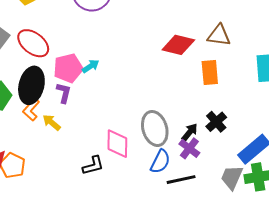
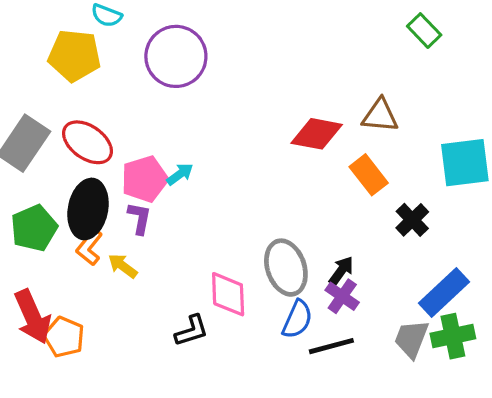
orange rectangle: (210, 72) -> (369, 175), turned -30
black cross: (216, 122) -> (412, 220), moved

